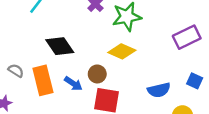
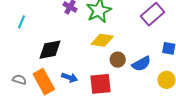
black diamond: (60, 46) -> (50, 50), turned -50
brown circle: (97, 74) -> (118, 60), moved

